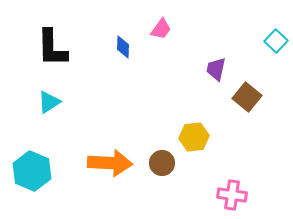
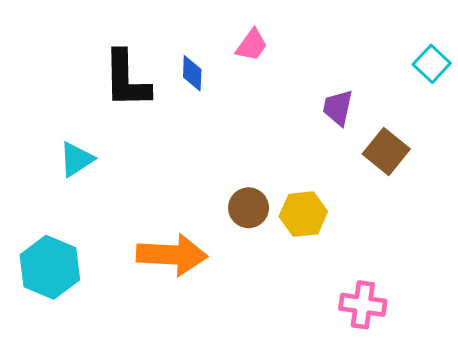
black L-shape: (52, 48) -> (126, 79), moved
brown circle: (162, 163) -> (249, 208), moved

